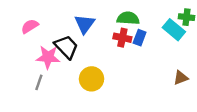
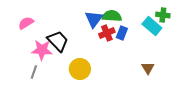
blue triangle: (85, 24) -> (94, 19), moved
red cross: (122, 38) -> (107, 33), turned -35
brown triangle: (181, 78) -> (148, 68), moved, turned -40

